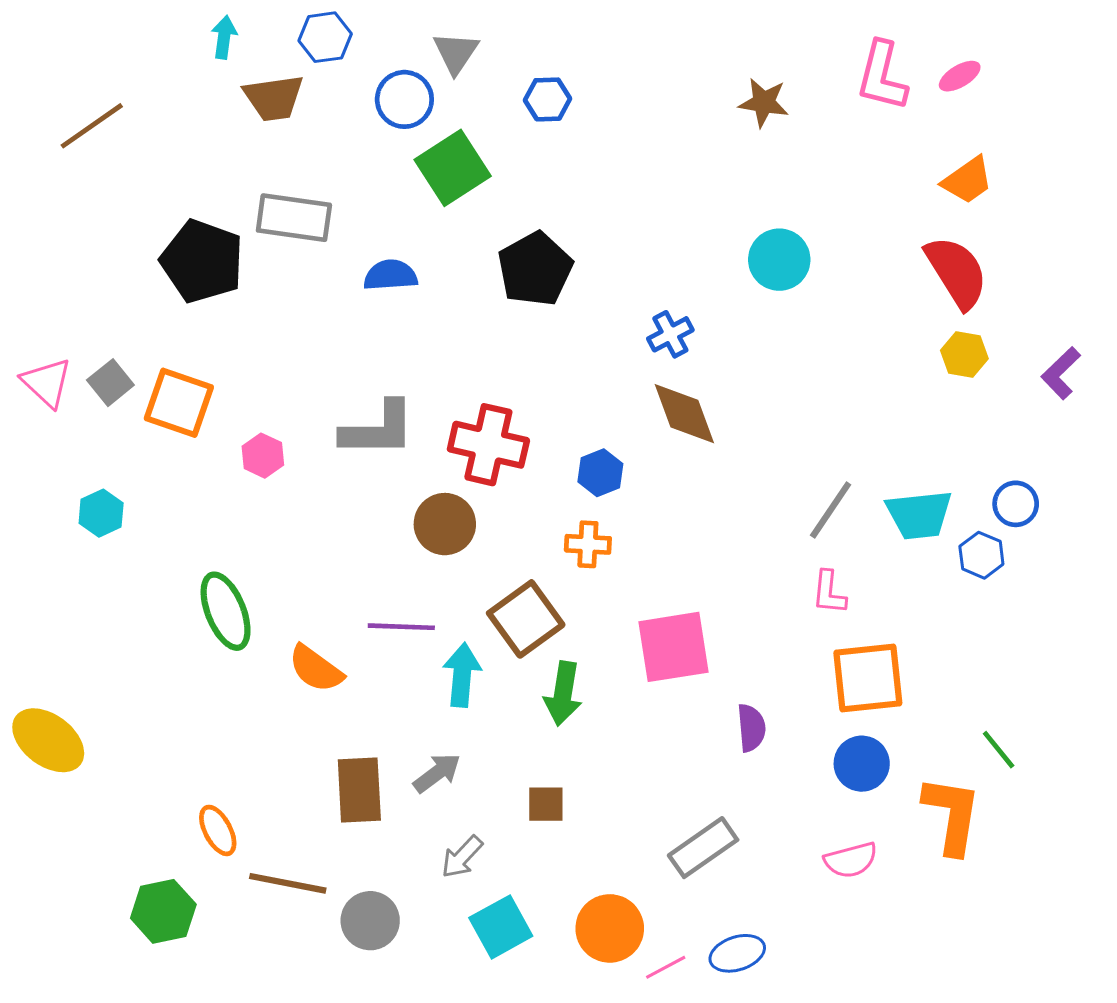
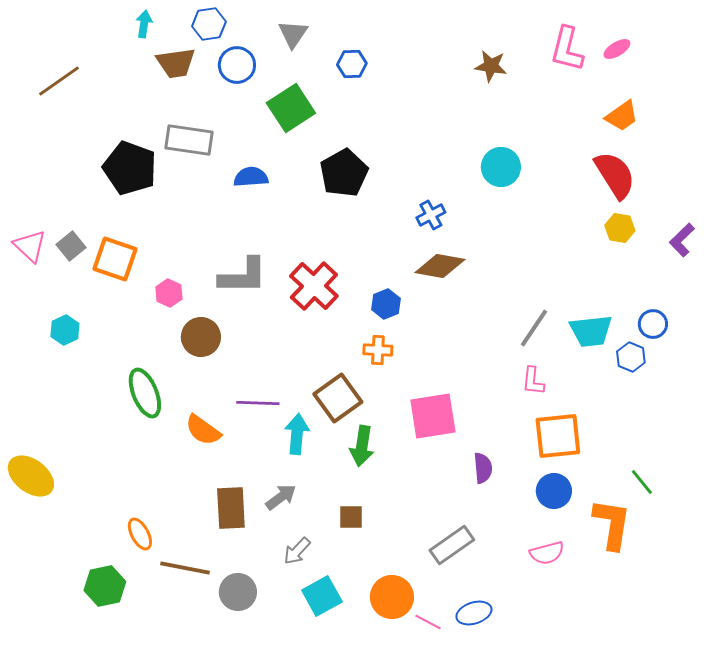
blue circle: (404, 99) -> (237, 65), moved
brown diamond: (684, 414) -> (440, 266), turned -60
red cross: (488, 445) -> (314, 286), turned 30
brown circle: (445, 524) -> (201, 337), moved
pink line: (666, 967) -> (428, 622), turned 56

